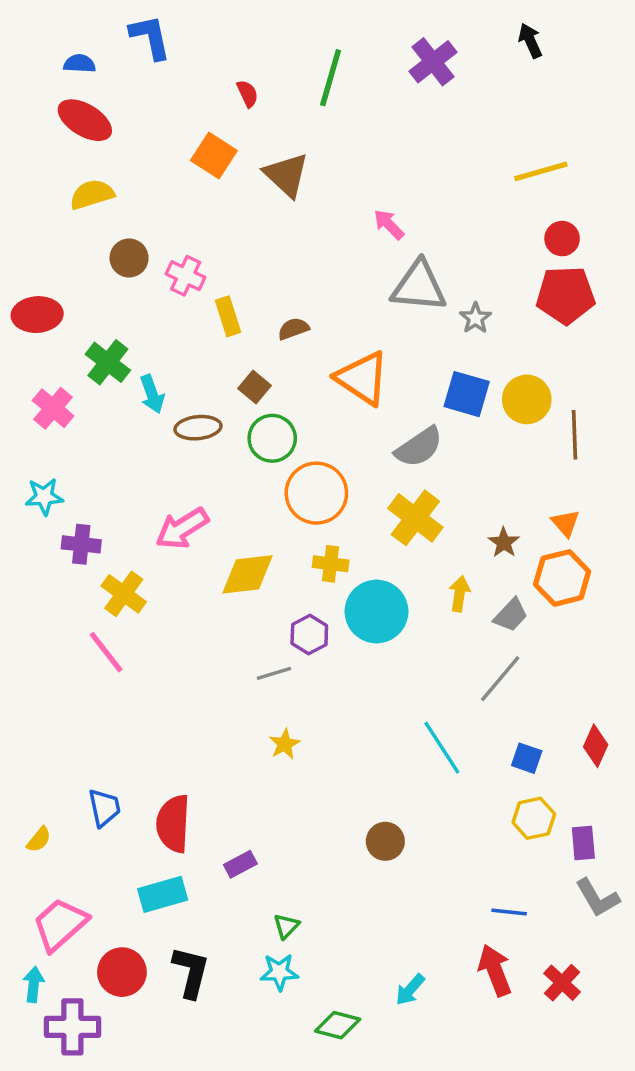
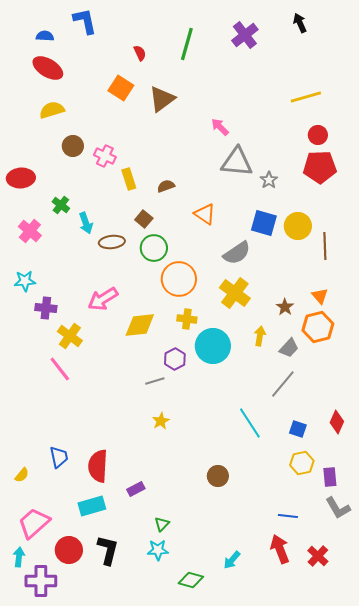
brown triangle: (286, 175) -> (162, 99), turned 40
green cross: (108, 362) -> (61, 205), size x0.7
orange triangle: (362, 378) -> (205, 214), size x0.7

